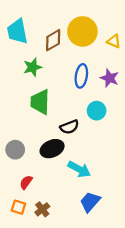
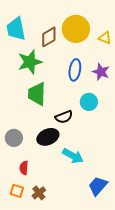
green star: (33, 67) -> (30, 62), size x1.4
red semicircle: (26, 182) -> (24, 168), turned -32
blue trapezoid: (90, 202) -> (98, 186), moved

